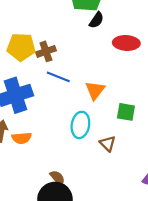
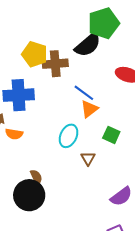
black semicircle: (96, 20) -> (88, 45), moved, size x1.8
brown cross: (46, 51) -> (55, 64), size x1.4
blue line: (58, 77) -> (84, 93), moved

